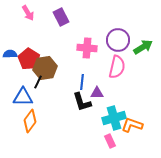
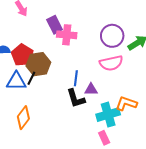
purple rectangle: (61, 17) -> (55, 25), moved
pink cross: (87, 48) -> (67, 35), moved
pink semicircle: (117, 67) -> (111, 63), turned 65
blue triangle: (23, 97) -> (16, 81), moved
orange L-shape: (132, 125) -> (126, 103), moved

